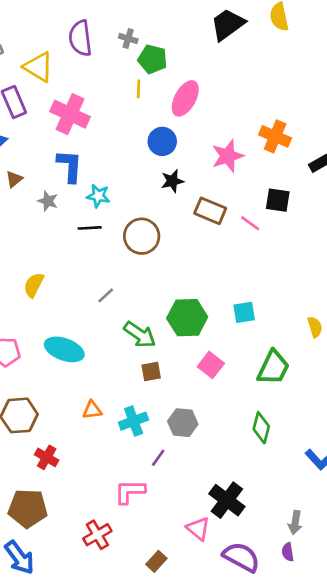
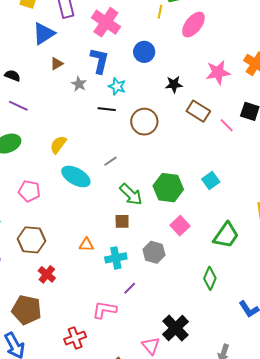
blue circle: (162, 141) -> (144, 52), moved
cyan square: (244, 312) -> (211, 181), moved, turned -36
cyan ellipse: (64, 349) -> (76, 176), moved
brown square: (151, 372) -> (122, 221), moved
gray hexagon: (183, 423) -> (154, 252), moved

